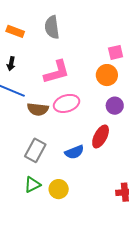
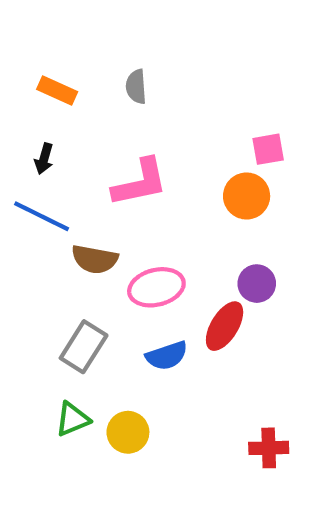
gray semicircle: (52, 27) -> (136, 87), size x0.7
pink ellipse: (67, 103) -> (156, 287), moved
purple circle: (115, 106) -> (257, 284), moved

